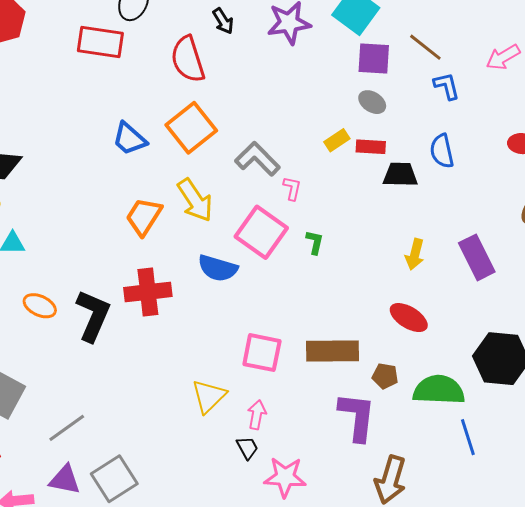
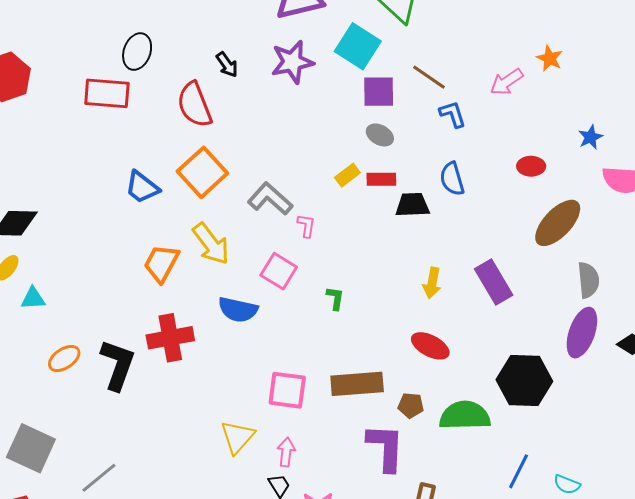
pink square: (261, 232) -> (279, 271), size x0.7
green L-shape: (315, 242) -> (335, 298), moved
orange ellipse: (40, 306) -> (64, 358), turned -56
blue line: (468, 437) -> (519, 471), moved, turned 48

